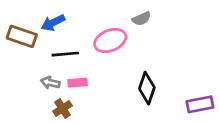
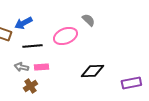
gray semicircle: (141, 19) -> (88, 20), turned -112
black diamond: (147, 88) -> (92, 71), turned 70

